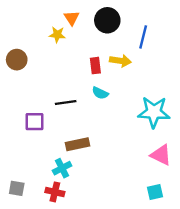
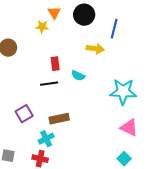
red rectangle: (95, 66) -> (55, 64), moved
purple square: (35, 122) -> (24, 114), moved, turned -30
cyan square: (155, 192) -> (124, 159), turned -32

